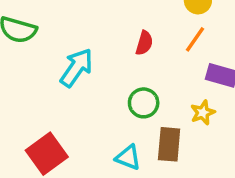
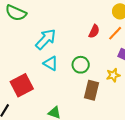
red semicircle: (144, 43) -> (94, 31), moved
cyan triangle: (128, 157) -> (51, 63), moved

